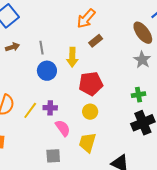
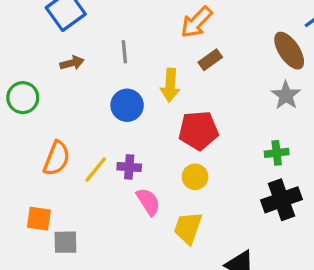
gray line: (41, 48) -> (124, 52), moved
gray square: (53, 156) -> (65, 242), moved

